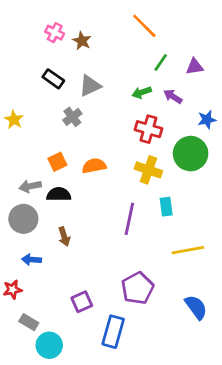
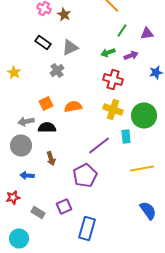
purple arrow: (173, 97) -> (131, 56), turned 128
green circle: (191, 154) -> (144, 116), moved
purple line: (129, 219) -> (99, 146), turned 40
purple pentagon: (138, 288) -> (85, 176), moved
gray rectangle: (29, 322) -> (38, 212), moved
cyan circle: (49, 345) -> (19, 238), moved

